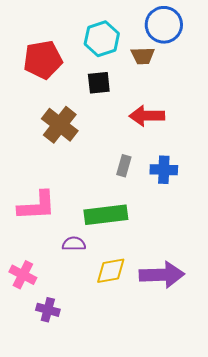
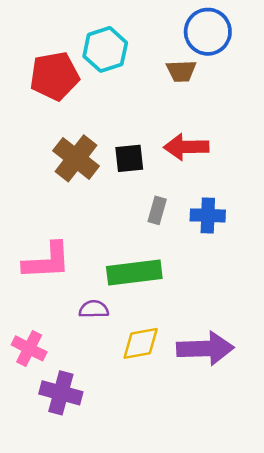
cyan hexagon: (102, 39) -> (105, 49), moved
black square: (99, 83) -> (129, 158), moved
purple cross: (48, 310) -> (61, 393), size x1.4

